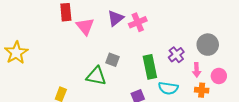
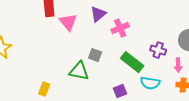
pink cross: (138, 22) -> (120, 28), moved
purple cross: (176, 55) -> (158, 50), turned -35
green rectangle: (150, 67) -> (132, 62), turned -40

